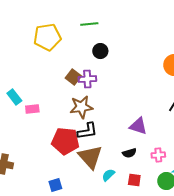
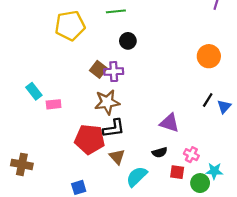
pink cross: (158, 155) -> (191, 155), turned 32
brown triangle: (90, 157) -> (117, 157), size x0.6
cyan semicircle: (108, 175) -> (137, 176), size x1.5
red square: (134, 180) -> (177, 172), moved

